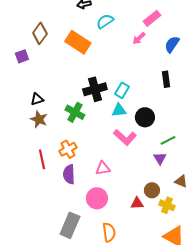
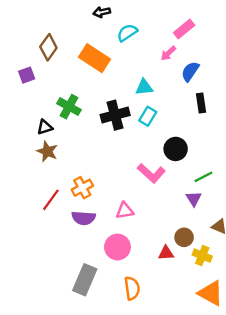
blue semicircle: (172, 44) -> (190, 71), moved
cyan triangle: (119, 110) -> (144, 87), moved
green cross: (75, 112) -> (69, 107), moved
red line: (42, 159) -> (51, 200), turned 48
purple semicircle: (69, 174) -> (84, 218), turned -84

